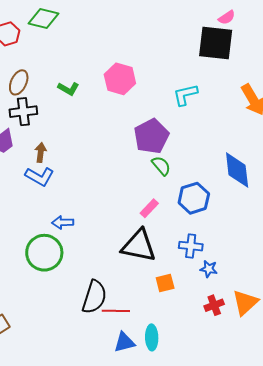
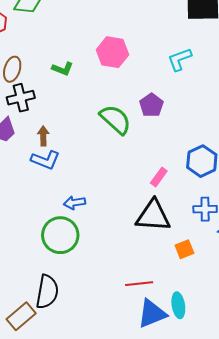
purple pentagon: (151, 136) -> (151, 105), size x0.7
green semicircle: (161, 166) -> (115, 119), moved, size x1.6
black semicircle: (94, 297) -> (47, 292), moved
blue triangle: (124, 342) -> (152, 314), size x1.4

